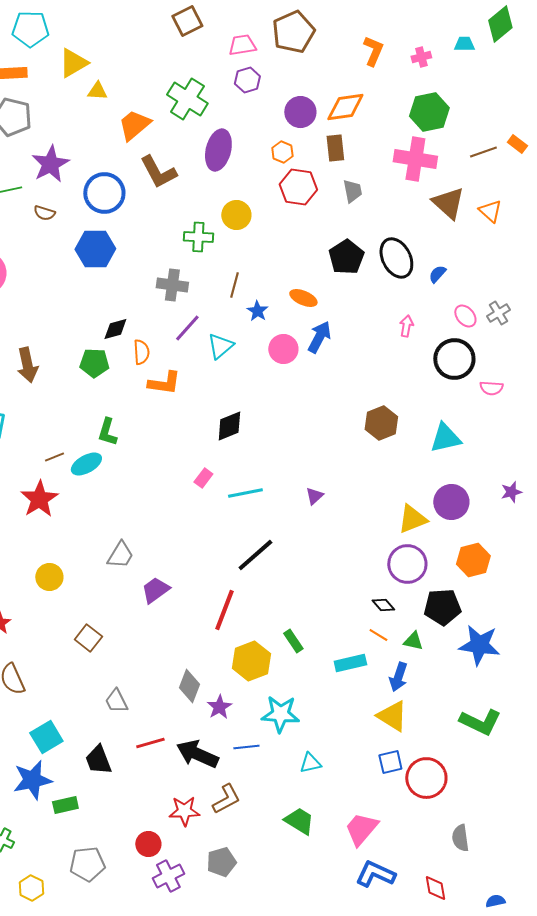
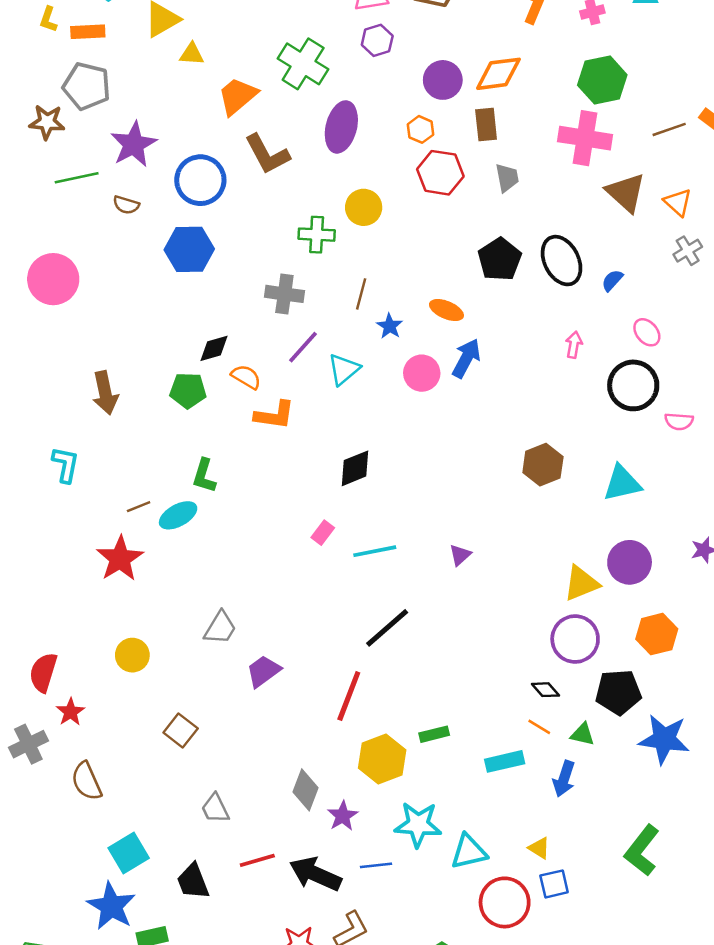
gray cross: (498, 313) -> (688, 251), moved
orange semicircle: (141, 352) -> (246, 377), turned -55
green rectangle: (293, 641) -> (434, 734), turned -70
yellow triangle: (392, 716) -> (539, 848), moved, size x0.6
green L-shape: (480, 722) -> (642, 851), moved, turned 102
cyan triangle: (310, 763) -> (469, 852), moved, size x1.4
red circle: (426, 778) -> (505, 902), moved
blue star: (32, 780) -> (111, 906), turned -30

